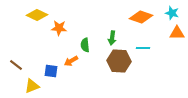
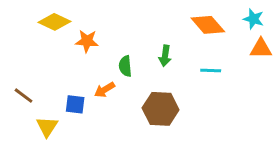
orange diamond: (141, 17) -> (208, 25), turned 30
brown hexagon: (119, 61) -> (161, 109), moved
yellow triangle: (32, 86) -> (47, 127), turned -35

